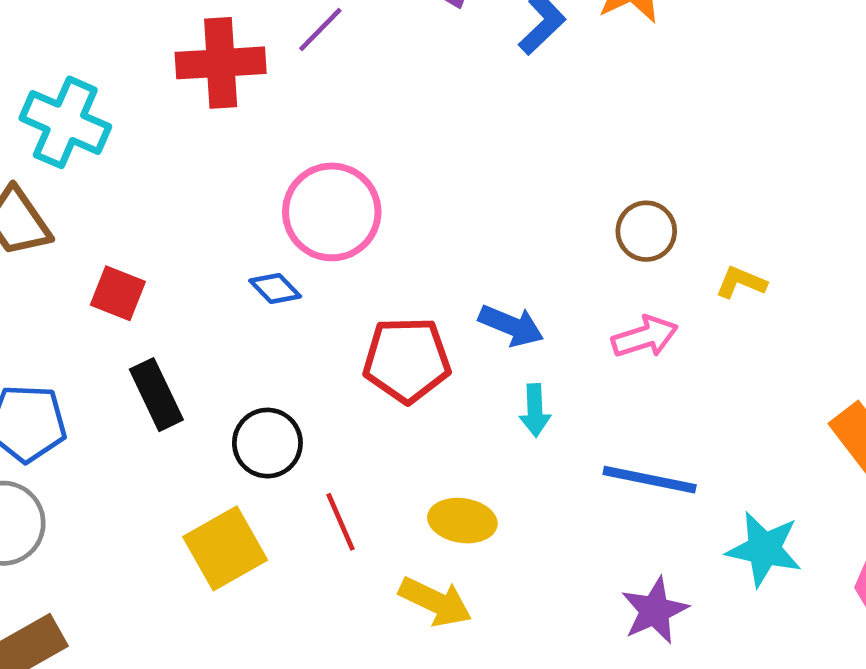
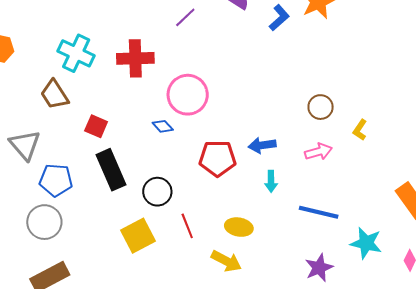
red cross: (221, 63) -> (135, 58), moved
yellow L-shape: (741, 282) -> (360, 130), turned -80
blue arrow: (511, 326) -> (262, 145), turned 148
black rectangle: (156, 395) -> (111, 170), size x1.4

